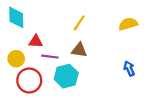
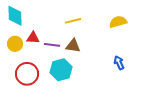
yellow line: (79, 23) -> (73, 21), turned 42
purple line: (50, 57) -> (52, 45), moved
yellow circle: (16, 59) -> (15, 44), moved

